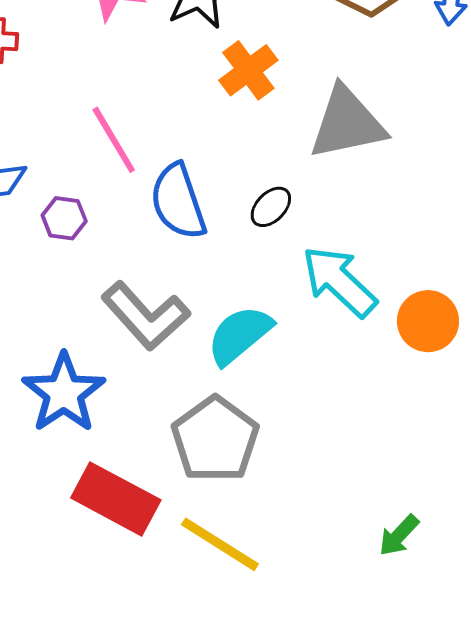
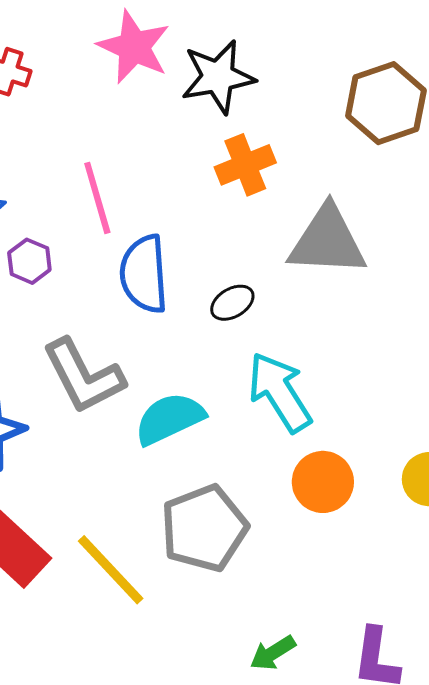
orange circle: (428, 321) -> (323, 482), moved
gray pentagon: (215, 439) -> (204, 528), moved
yellow line: (220, 544) -> (111, 570), moved

